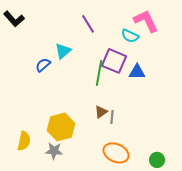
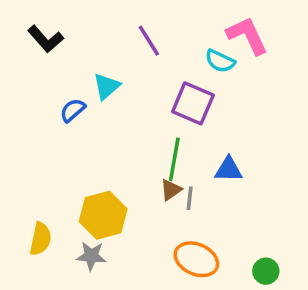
black L-shape: (14, 19) -> (46, 39), moved
blue triangle: (137, 72) -> (229, 169), moved
green line: (99, 73) -> (174, 159), moved

